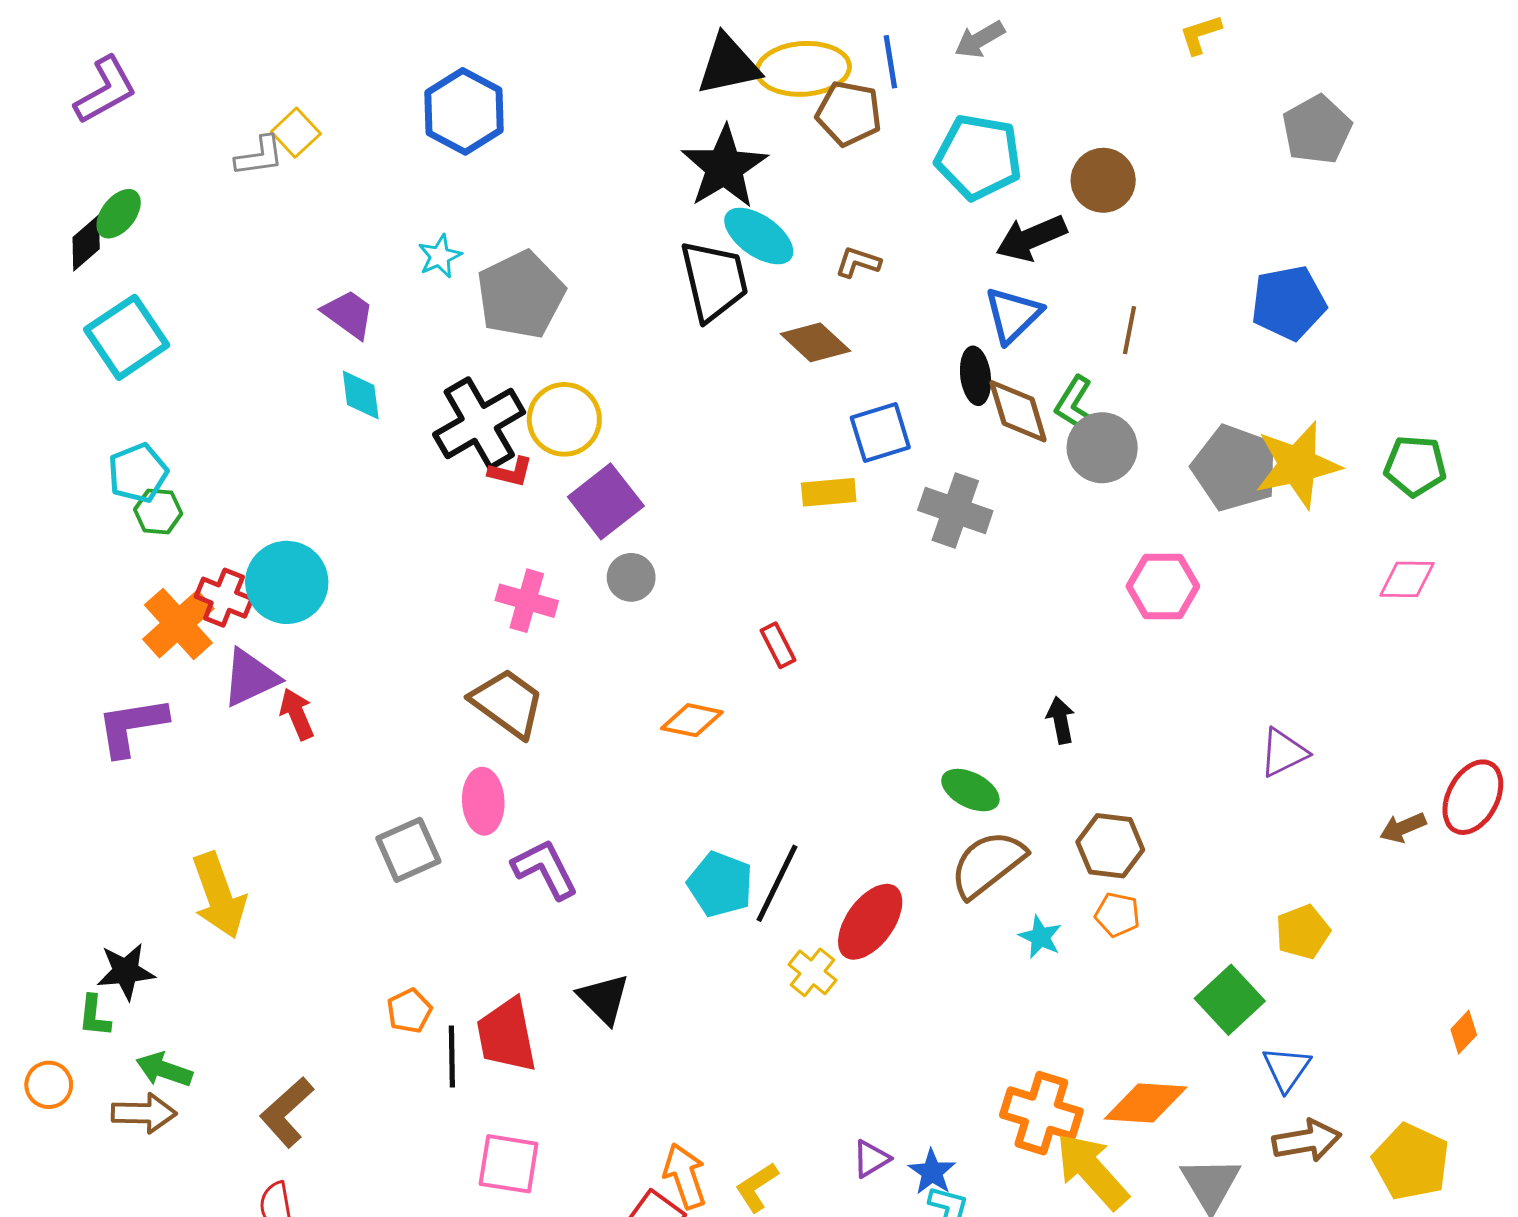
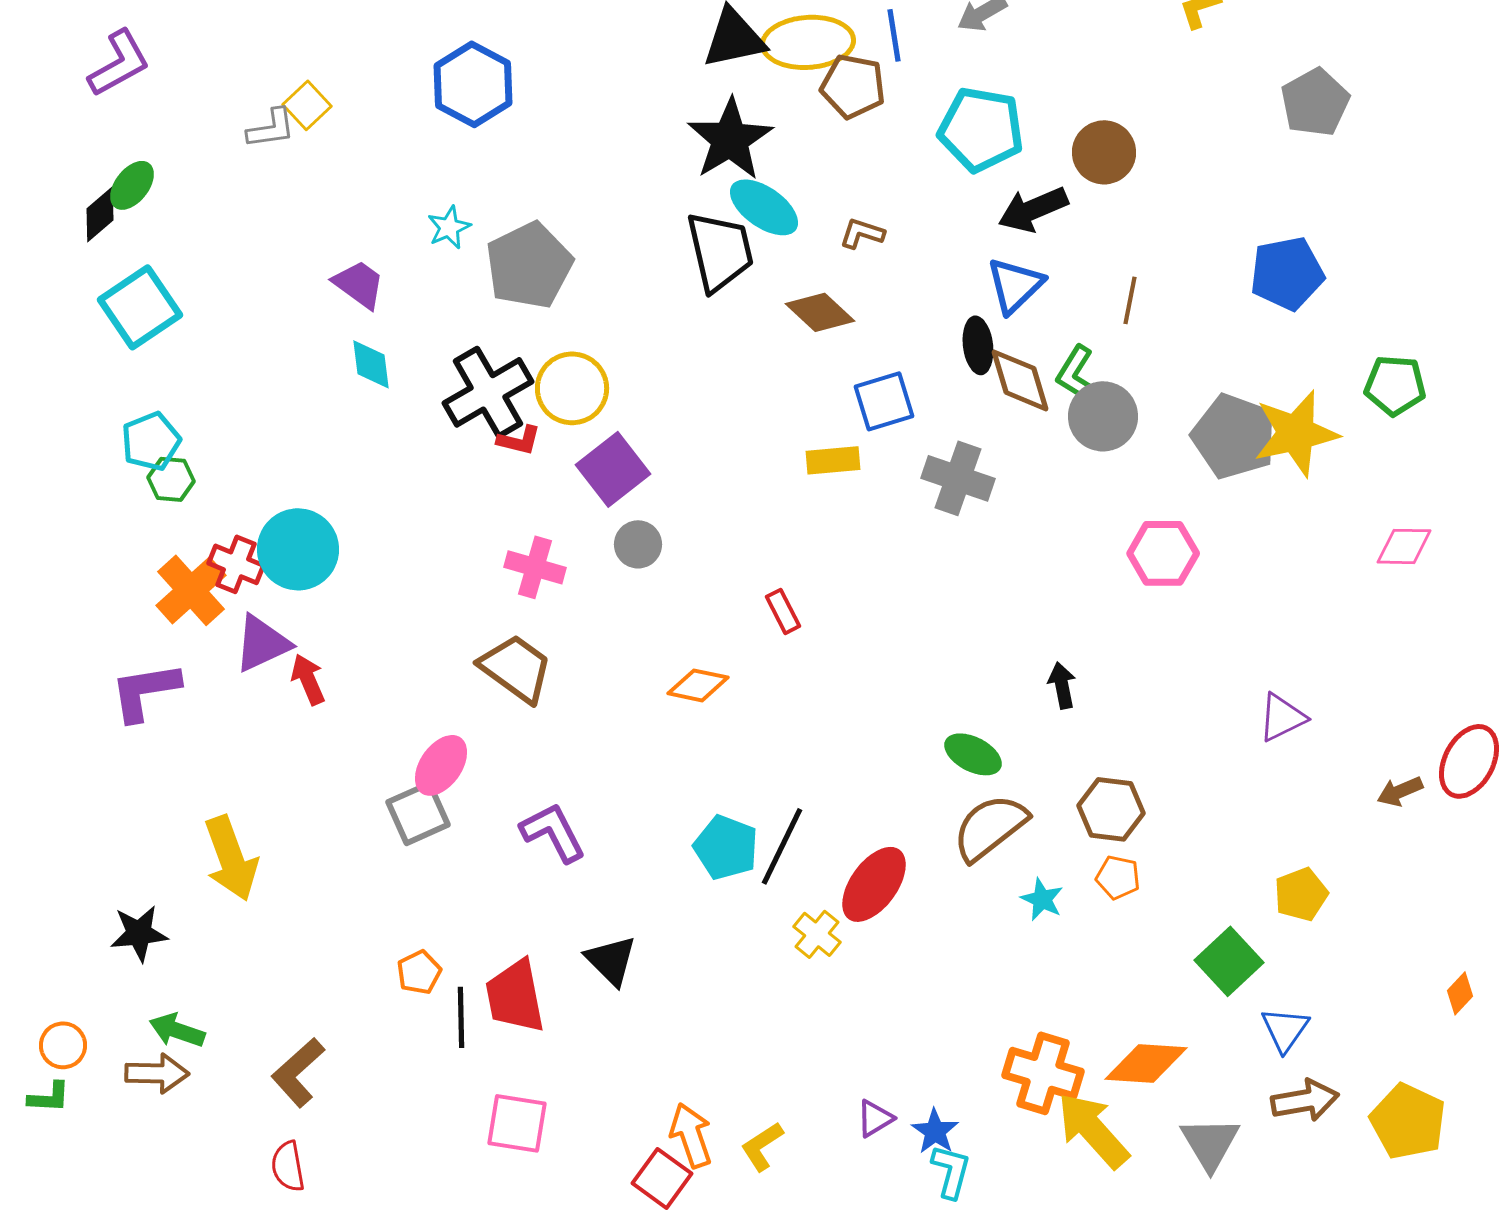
green pentagon: (1415, 466) -> (1395, 385), moved
pink ellipse: (483, 801) -> (441, 765), moved, turned 38
green L-shape: (94, 1016) -> (49, 1097), moved, turned -93

